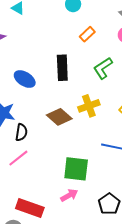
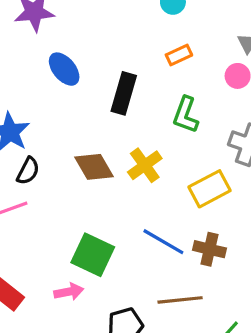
green L-shape: (103, 68) -> (186, 115), turned -55
blue ellipse: (25, 79) -> (64, 69), moved
yellow cross: (89, 106) -> (145, 165), turned -35

